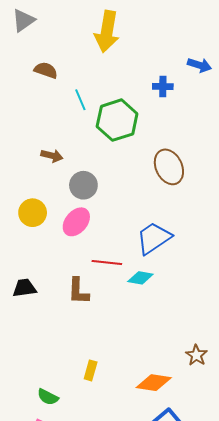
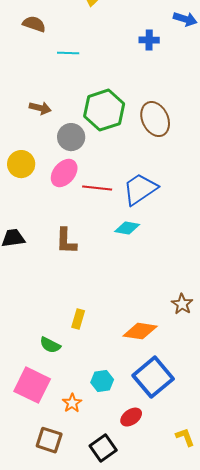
cyan line: (80, 100) -> (68, 53), turned -65
green hexagon: (117, 120) -> (104, 110), moved
red line: (107, 263) -> (97, 188), moved
green semicircle: (48, 397) -> (50, 345), moved

